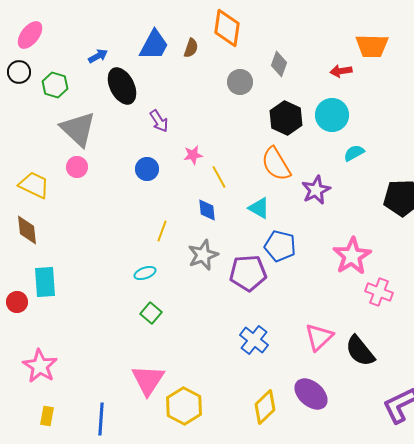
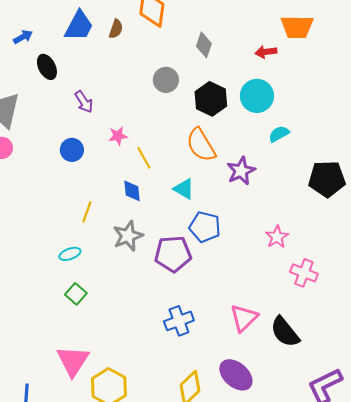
gray circle: (240, 82) -> (166, 80), moved
black ellipse: (122, 86) -> (47, 67), size x0.7
pink star: (352, 256) -> (277, 237), size x0.6
blue cross: (254, 340) -> (179, 321), turned 32

